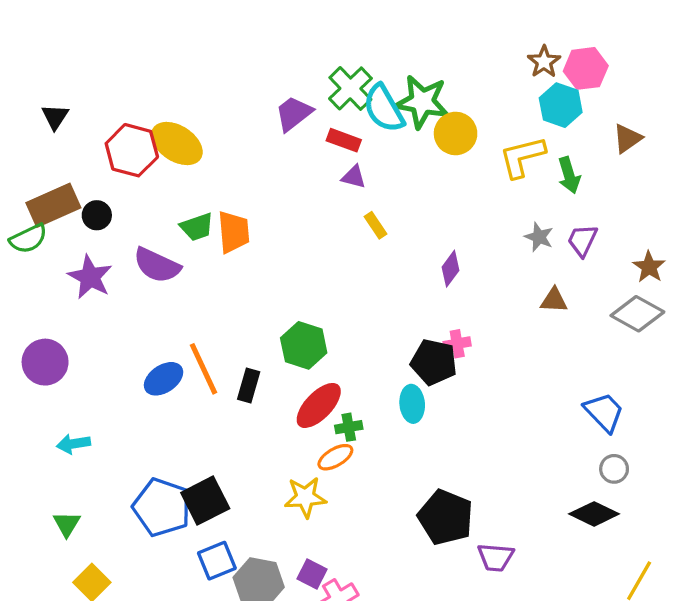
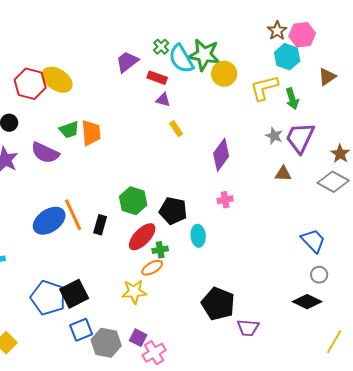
green cross: (350, 88) -> (161, 47), size x0.6
purple trapezoid: (582, 240) -> (300, 138), size x1.6
purple diamond: (451, 269) -> (221, 155), size x1.5
black pentagon: (434, 362) -> (173, 211), moved
blue ellipse: (164, 379) -> (49, 221), size x1.4

